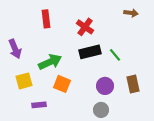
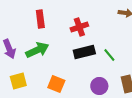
red cross: (85, 27) -> (79, 27), turned 36
green arrow: (50, 62) -> (37, 50), moved

